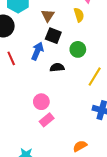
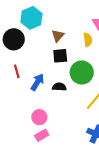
black square: (53, 36) -> (60, 56), turned -35
green circle: (78, 49) -> (82, 72), size x1.5
blue arrow: (37, 51) -> (37, 82), moved

